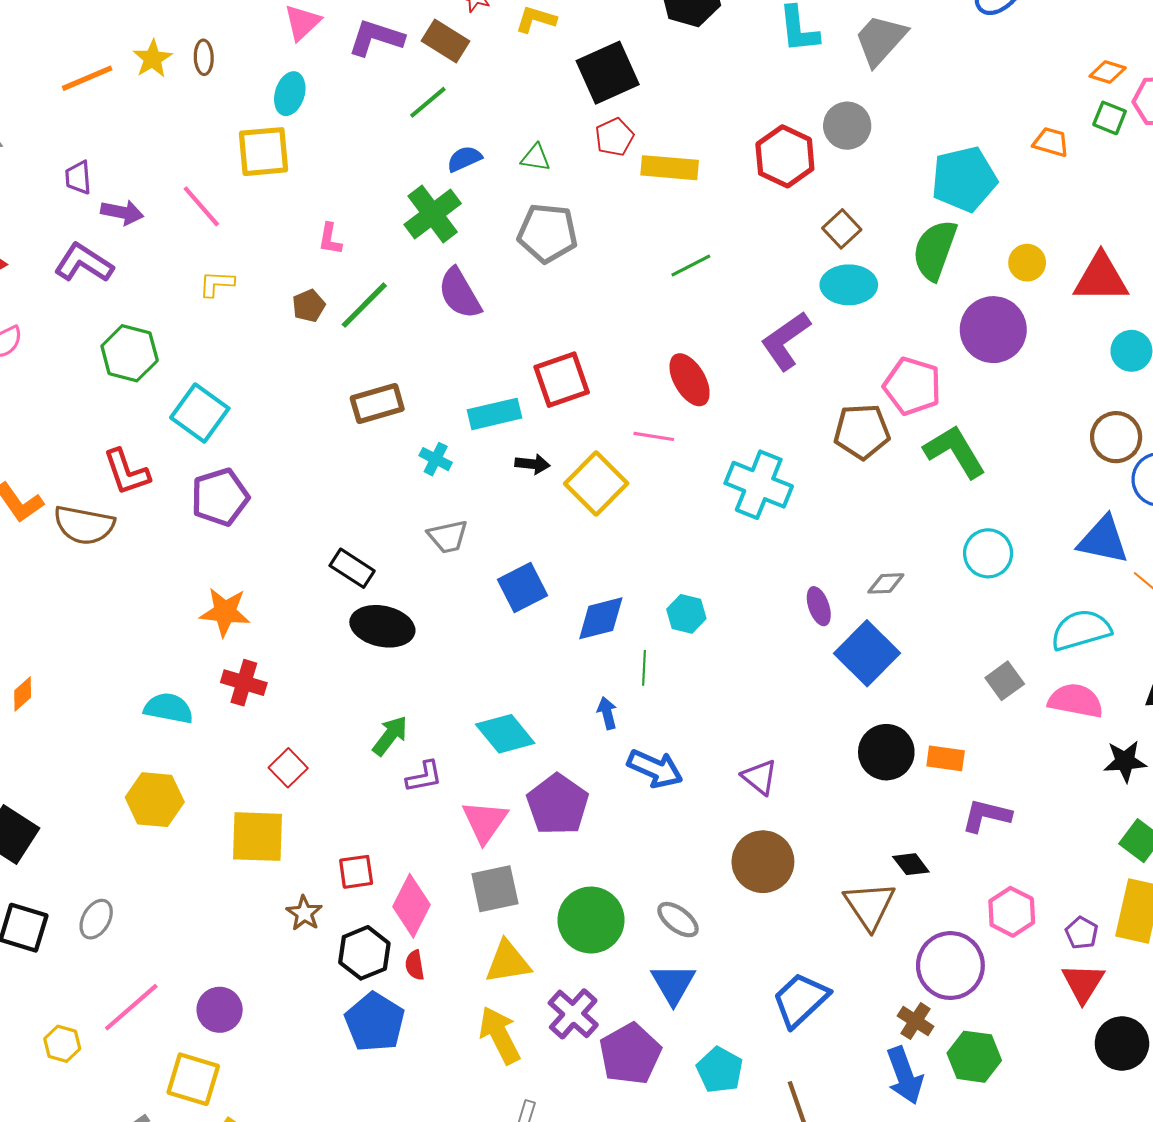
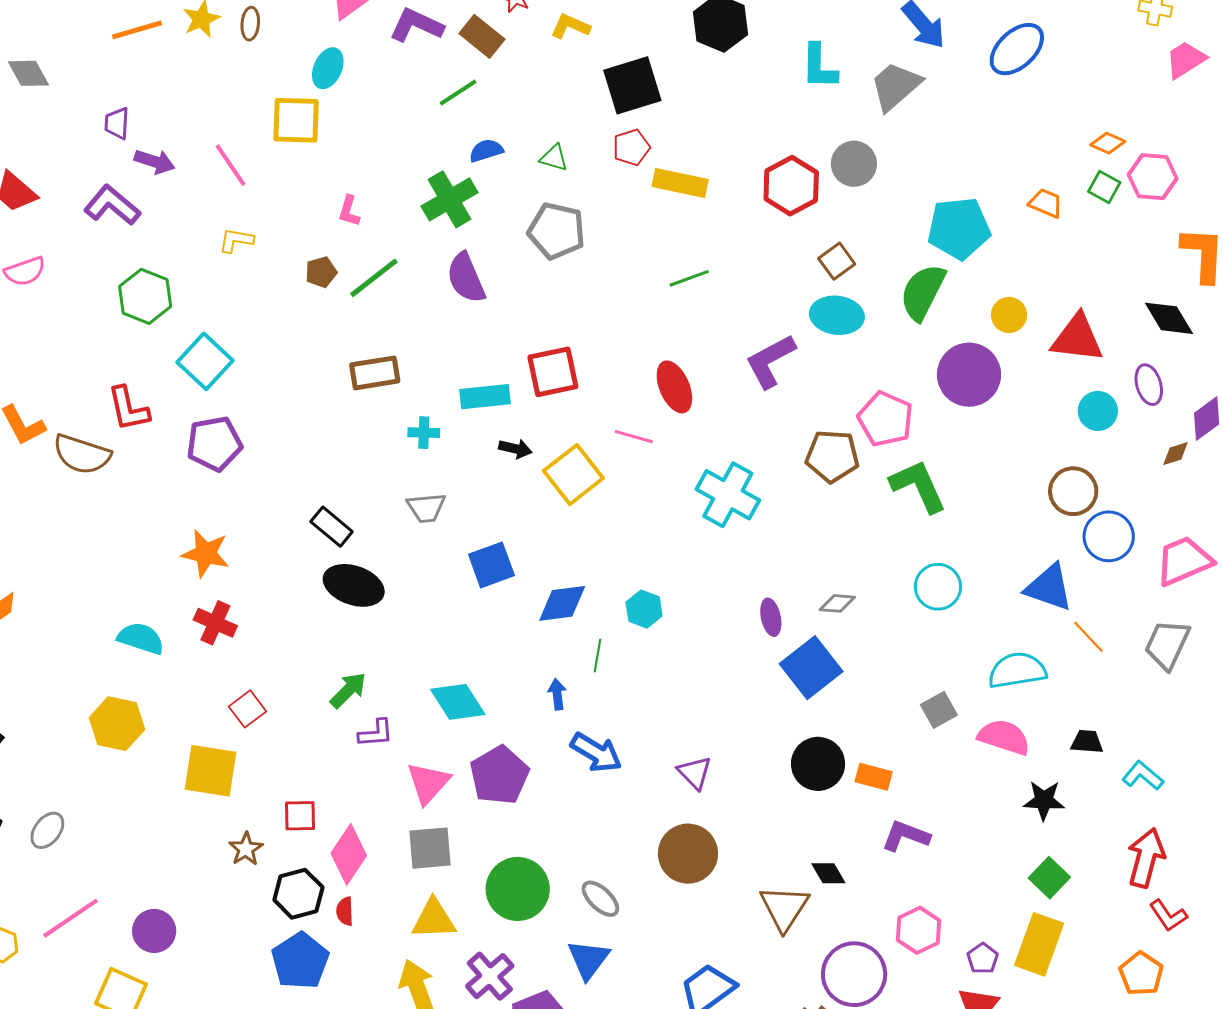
cyan cross: (436, 459) -> (424, 433), turned -32

